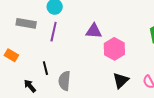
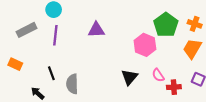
gray rectangle: (26, 23) -> (27, 30), turned -30
pink hexagon: (114, 49) -> (145, 45), moved

